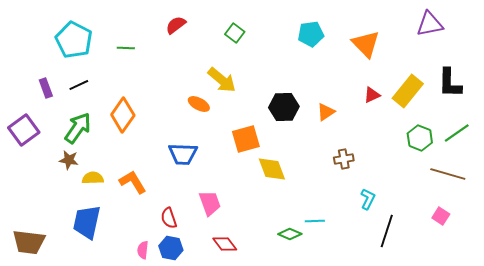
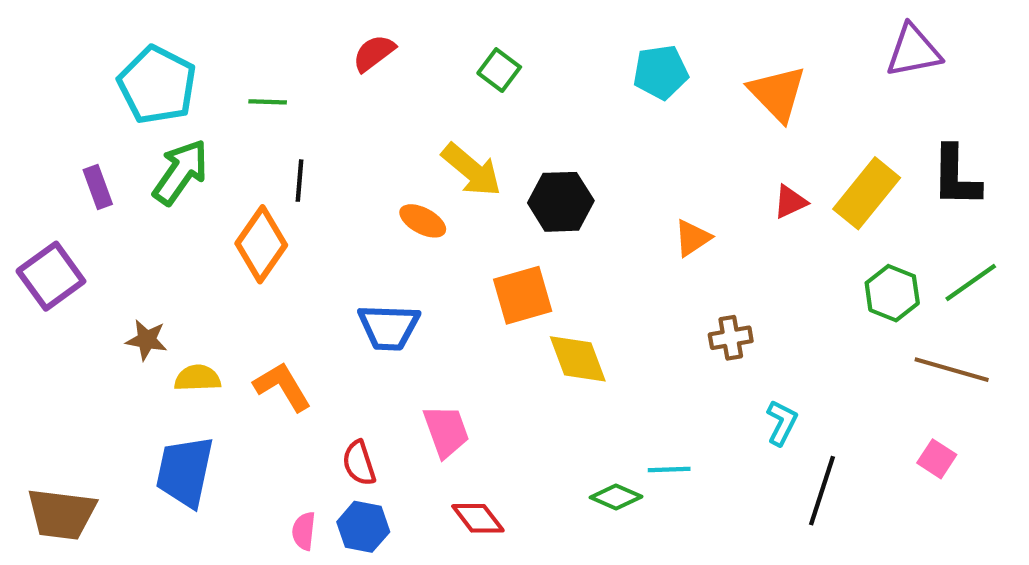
black line: (79, 85) -> (300, 181), moved, turned -60
black hexagon: (284, 107) -> (561, 202), moved
green arrow: (78, 128) -> (181, 172), moved

